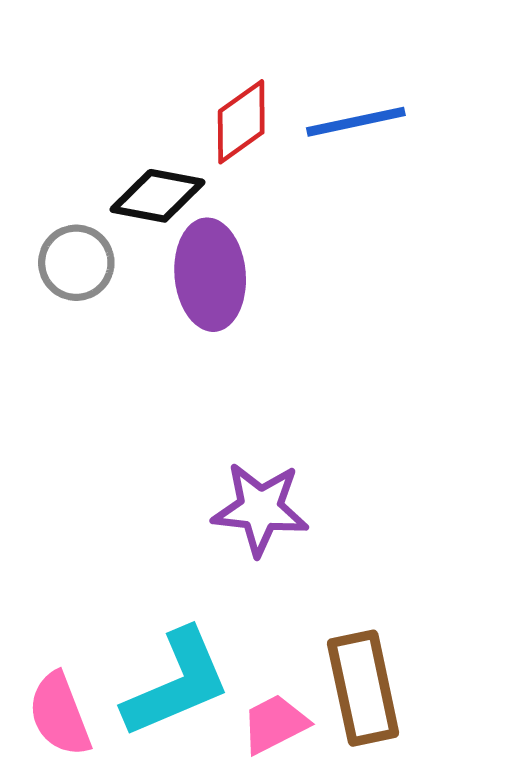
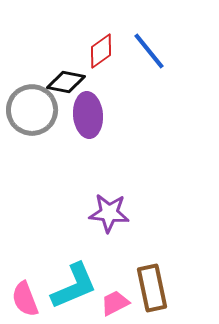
blue line: (356, 122) -> (149, 51), turned 63
gray circle: (76, 263) -> (32, 110), size x1.6

